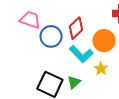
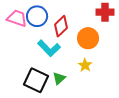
blue circle: (51, 36) -> (37, 16), moved
cyan L-shape: (81, 54) -> (49, 48), moved

